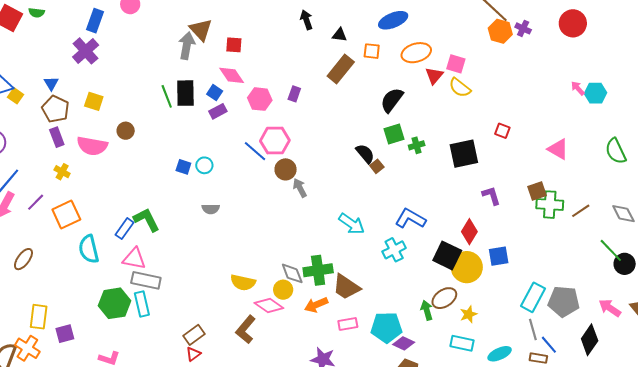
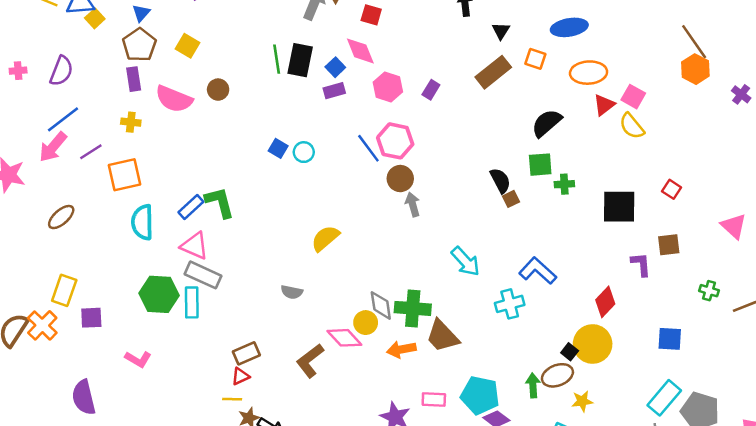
purple cross: (523, 28) -> (741, 94), moved
black triangle: (340, 35) -> (501, 31), turned 42
yellow cross: (62, 172) -> (131, 122), turned -35
brown square: (537, 191) -> (669, 245), moved
green cross: (550, 205) -> (709, 291), size x0.6
gray semicircle: (211, 209) -> (292, 292), moved
black square: (447, 255) -> (570, 352), moved, size x0.5
blue square: (499, 256) -> (670, 339), moved
yellow semicircle: (243, 282) -> (325, 238), moved, turned 115
pink rectangle: (348, 324) -> (434, 400), moved

